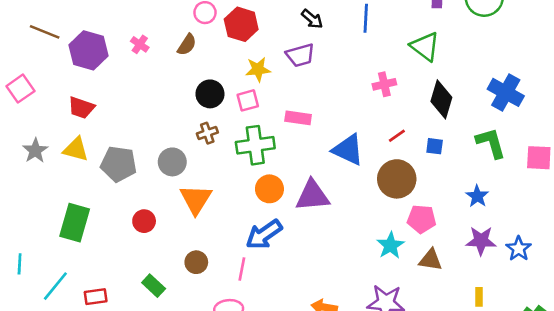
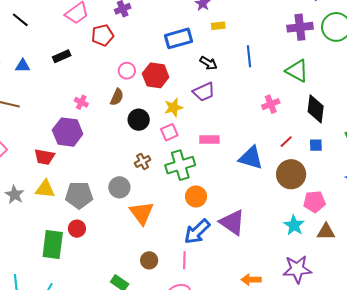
purple hexagon: (89, 50) -> (68, 132), moved
black circle: (210, 94) -> (139, 120), moved
purple triangle: (312, 196) -> (232, 222), moved, turned 48
red circle: (144, 221) -> (77, 229), moved

